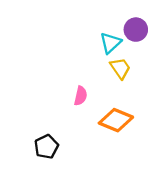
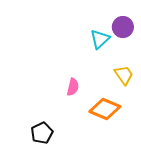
yellow trapezoid: (120, 68) -> (124, 75), moved

